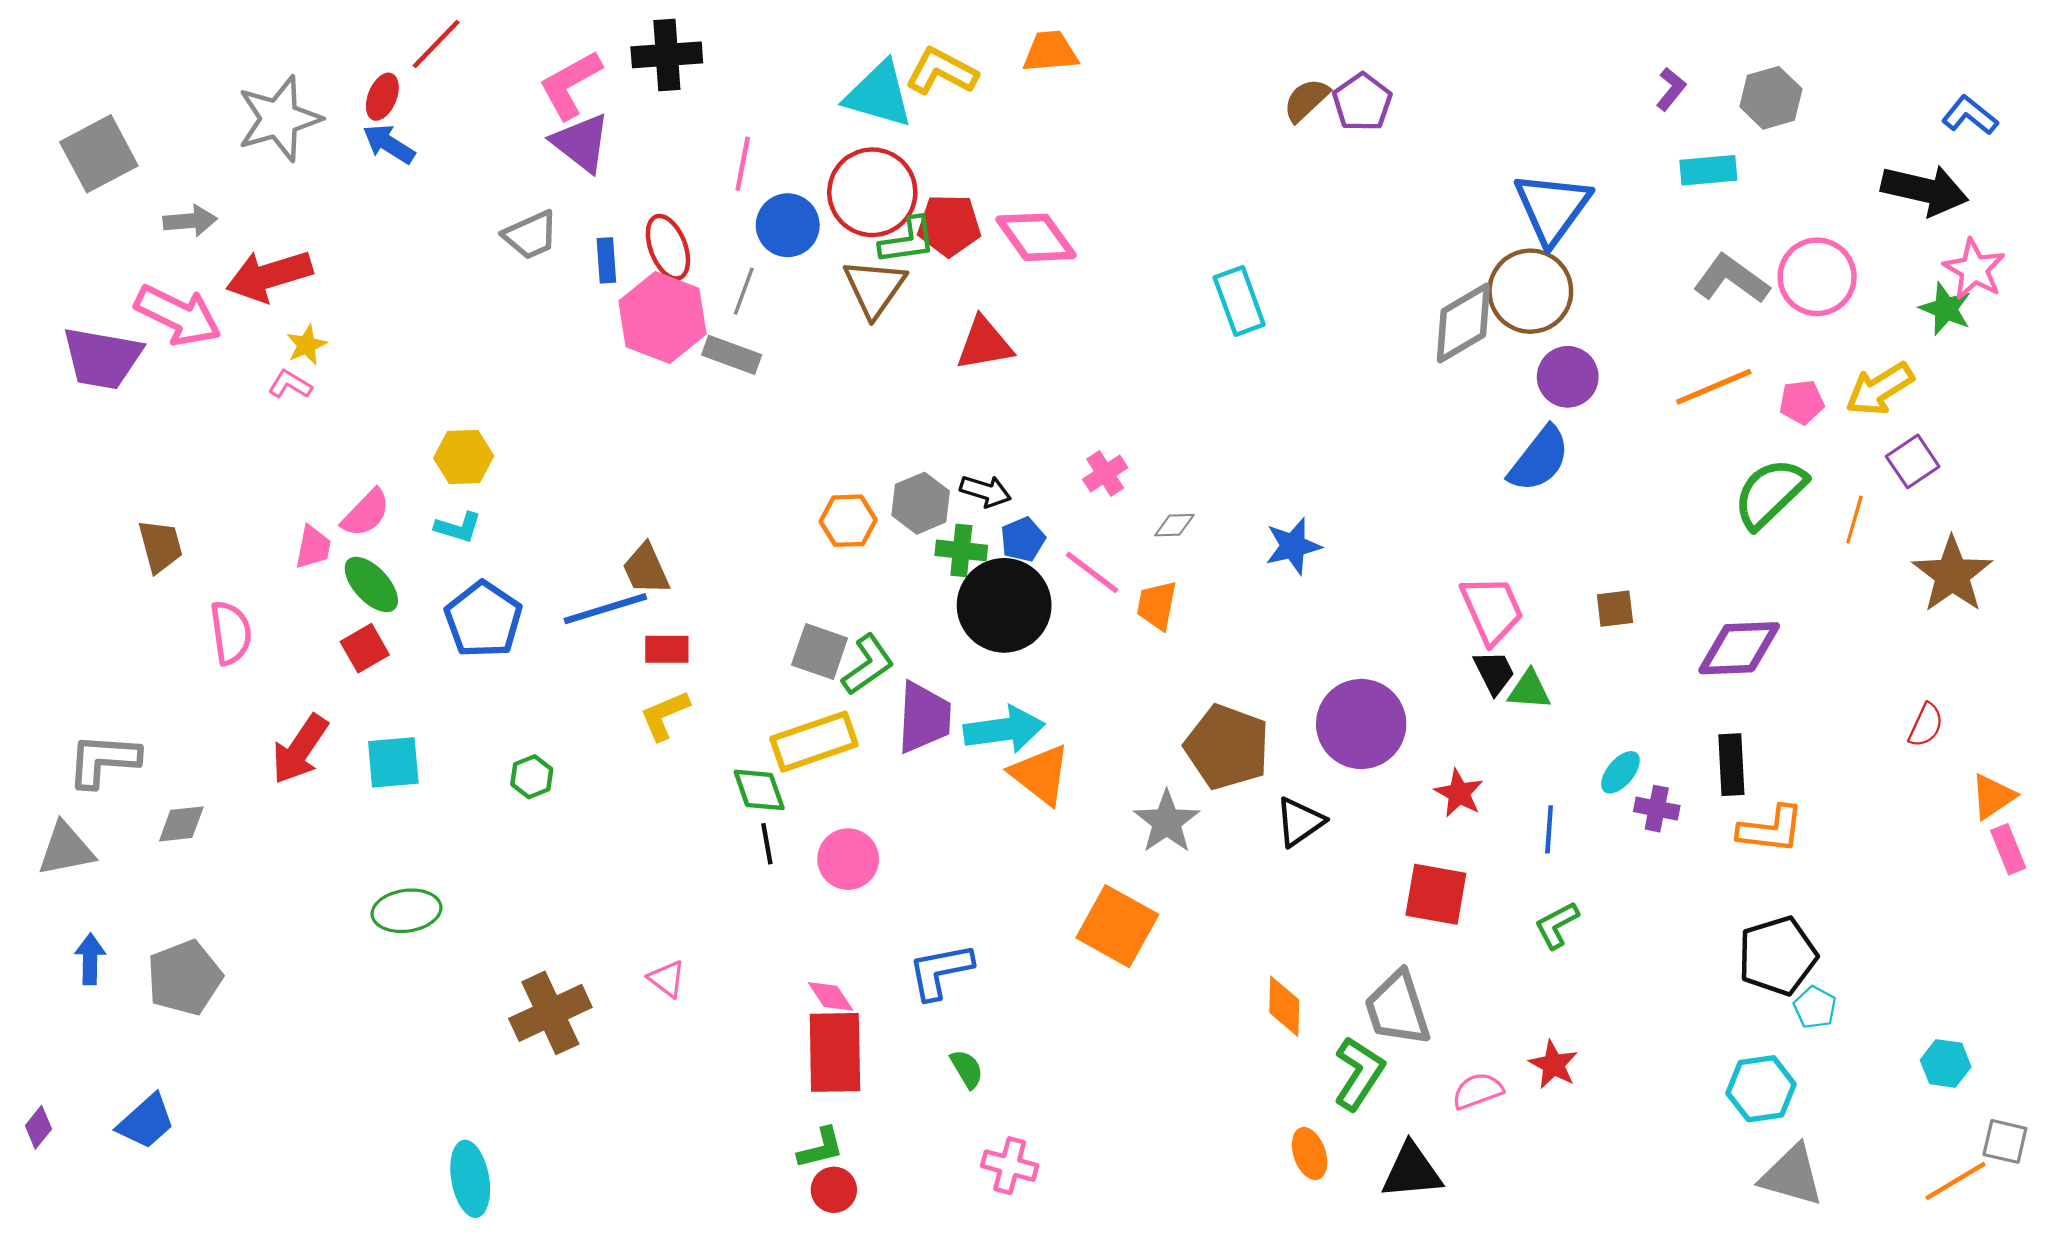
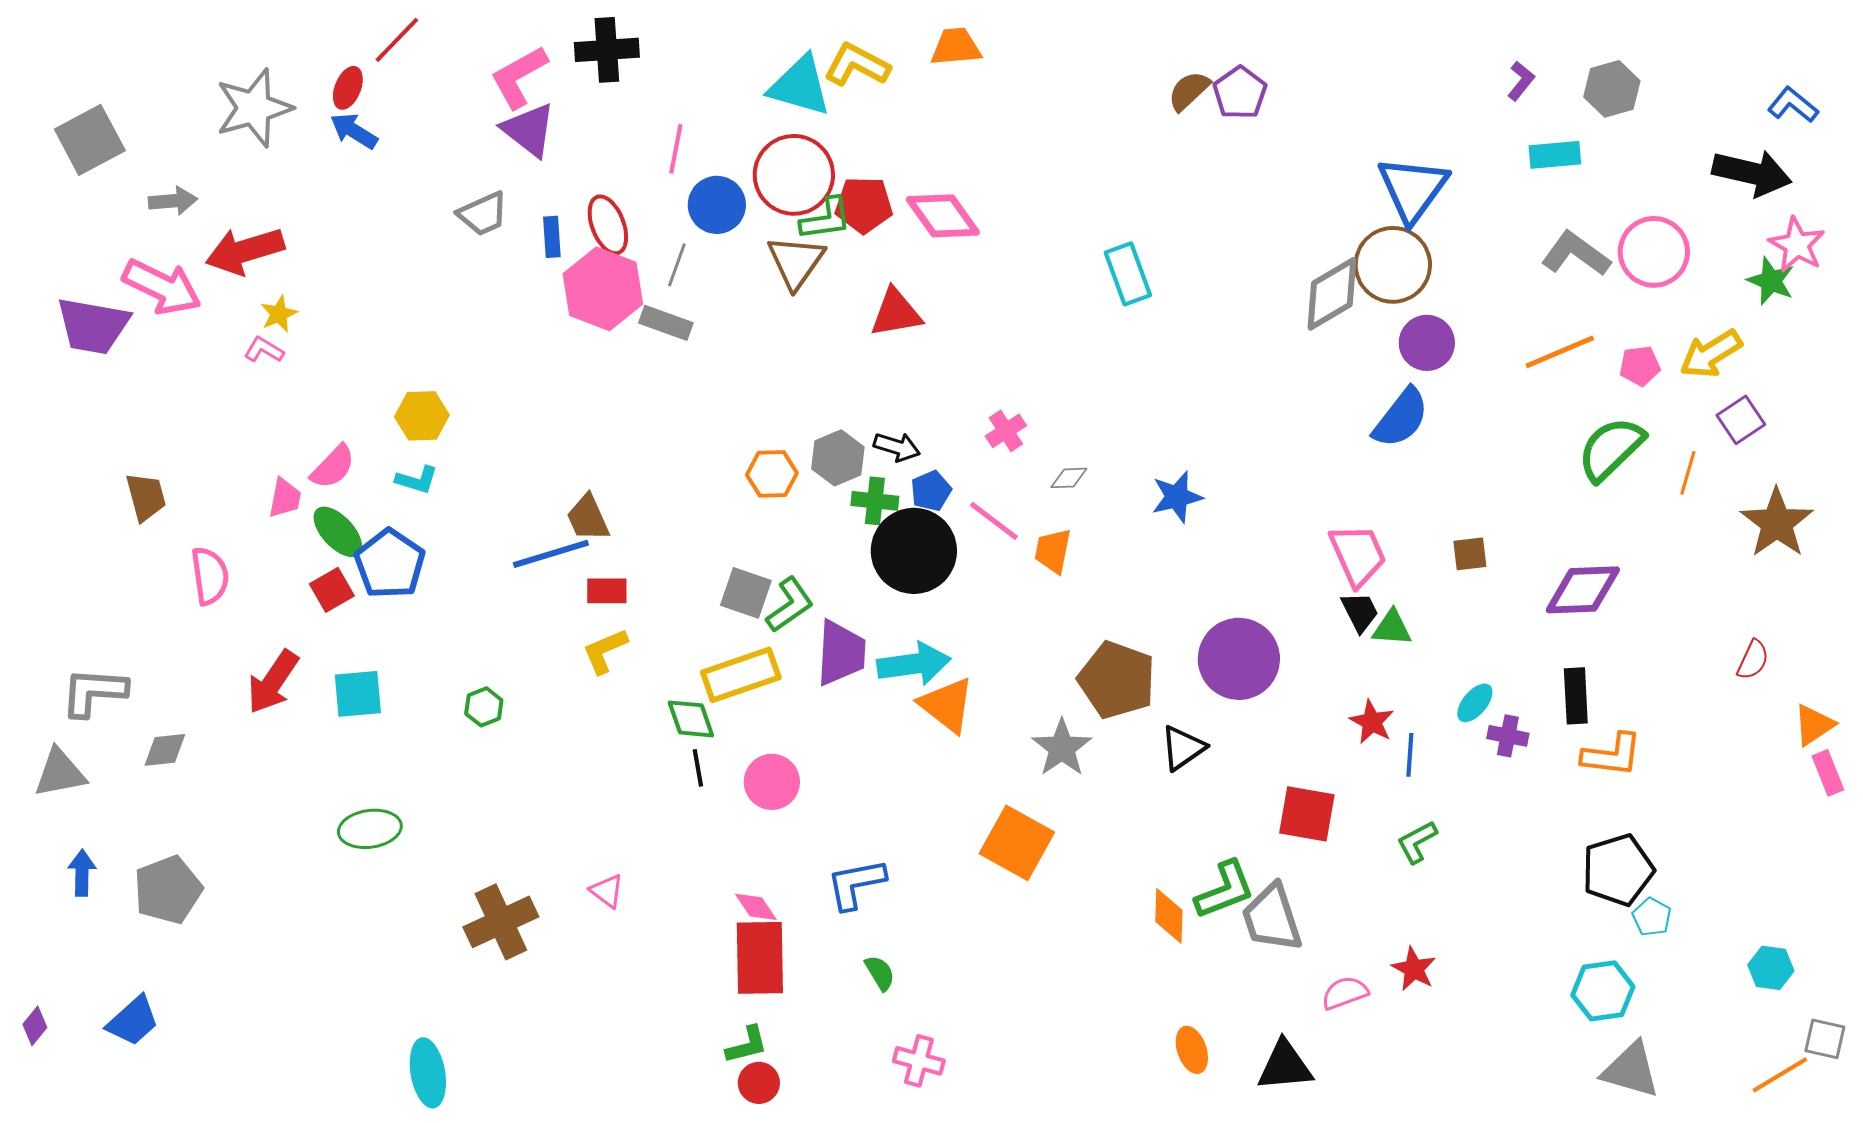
blue pentagon: (483, 620) -> (390, 564), moved
red star: (1459, 793) -> (1372, 722), moved
green L-shape: (1359, 1073) -> (1225, 890), moved, turned 36

